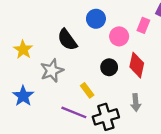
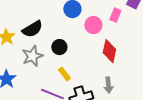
black semicircle: (67, 40) -> (32, 29), moved, turned -85
black circle: (109, 67) -> (59, 47), moved

